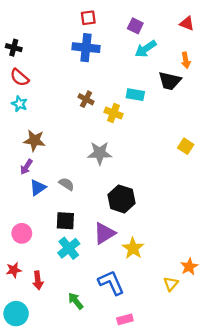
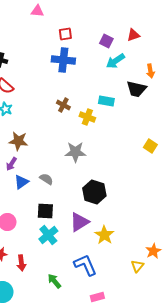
red triangle: (187, 24) -> (133, 35), moved, turned -40

